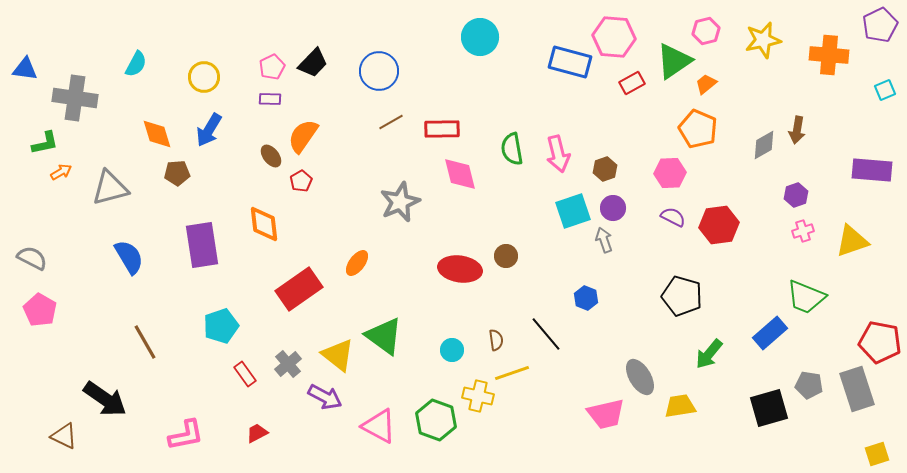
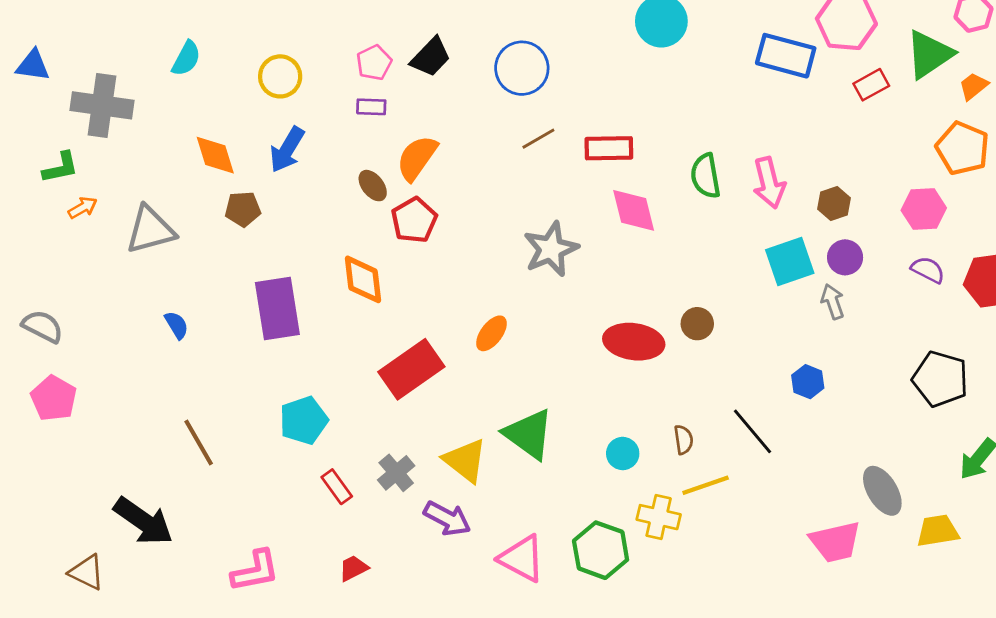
red pentagon: (301, 181) -> (414, 220), size x1.5
blue semicircle: (129, 257) -> (177, 325), size x0.6

